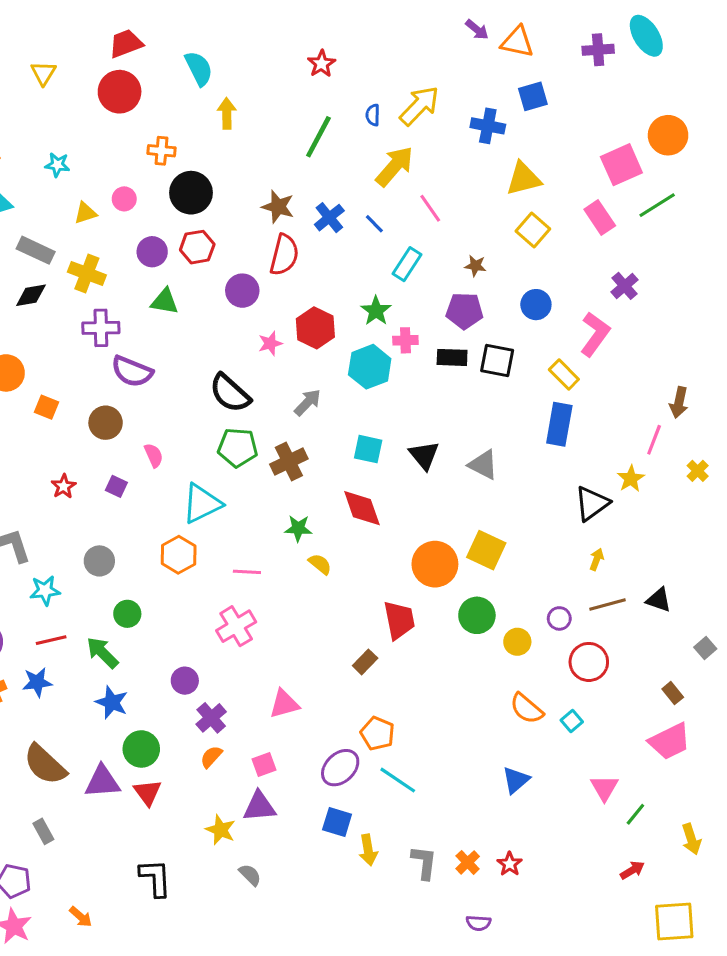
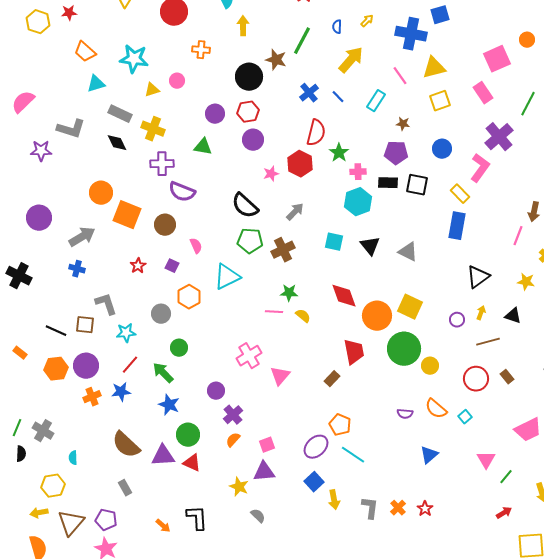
yellow arrow: (419, 106) -> (367, 21), size x0.5
blue cross: (488, 126) -> (411, 34), size x1.4
orange circle: (668, 135) -> (527, 40), size x0.6
cyan star: (57, 165) -> (134, 59), size x1.8
black circle: (191, 193) -> (249, 77), moved
green line: (657, 205) -> (528, 104), moved, turned -30
brown star: (278, 207) -> (276, 60), moved
pink line: (430, 208) -> (400, 76), moved
yellow square: (533, 230) -> (440, 101), turned 30
red hexagon: (197, 247) -> (248, 112), moved
purple circle: (152, 252) -> (215, 114), moved
red semicircle: (284, 255) -> (316, 133), moved
cyan rectangle: (407, 264) -> (376, 101), moved
purple cross: (625, 286) -> (499, 137), size x1.6
black diamond: (31, 295) -> (117, 143), turned 75
cyan hexagon: (370, 367) -> (358, 202), moved
orange square: (46, 407) -> (127, 215), size x1.8
yellow star: (631, 479) -> (526, 282), moved, turned -30
red diamond: (362, 508) -> (344, 296), moved
orange hexagon: (179, 555) -> (189, 297), moved
pink line: (247, 572) -> (274, 312), moved
black triangle: (659, 600) -> (513, 316), moved
green circle: (477, 615) -> (404, 349), size x1.4
purple circle: (559, 618) -> (457, 320), moved
red line: (51, 640) -> (130, 365), turned -36
brown rectangle: (673, 693) -> (507, 377), moved
pink triangle: (284, 704) -> (280, 376), moved, turned -35
red triangle: (147, 792) -> (192, 463), turned -30
blue square: (337, 822) -> (314, 482), turned 30
orange arrow: (81, 917) -> (163, 526), moved
purple semicircle: (478, 923) -> (405, 414), moved

